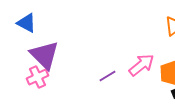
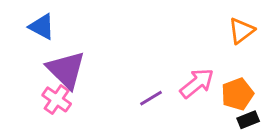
pink cross: (38, 77) -> (57, 99), turned -30

